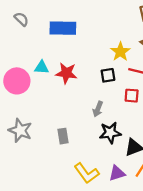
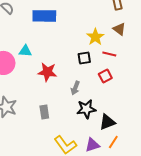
red star: (66, 73) -> (47, 72), moved
red square: (132, 96) -> (105, 76), turned -32

